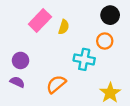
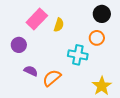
purple circle: (21, 60) -> (19, 45), moved
purple semicircle: (17, 82) -> (31, 71), moved

